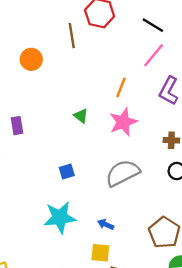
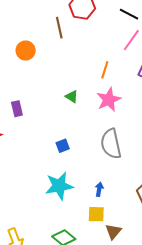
gray semicircle: (123, 173) -> (111, 144), turned -72
blue arrow: (106, 224) -> (99, 189), turned 80

